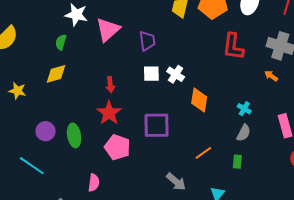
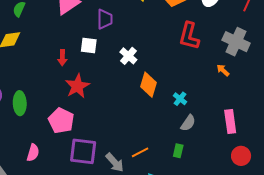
white square: (151, 74) -> (89, 46), moved
cyan cross: (244, 109) -> (180, 99), moved
red star: (109, 113) -> (77, 86), moved
purple square: (156, 125) -> (83, 151), moved
orange line: (203, 153) -> (140, 152), moved

